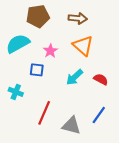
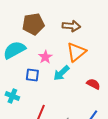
orange triangle: (83, 46) -> (76, 52), turned 40
cyan arrow: (75, 77) -> (61, 73), moved

